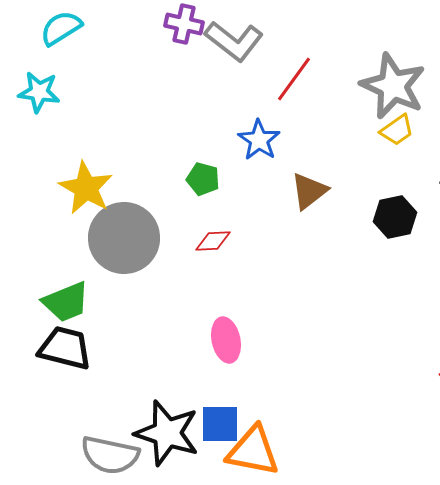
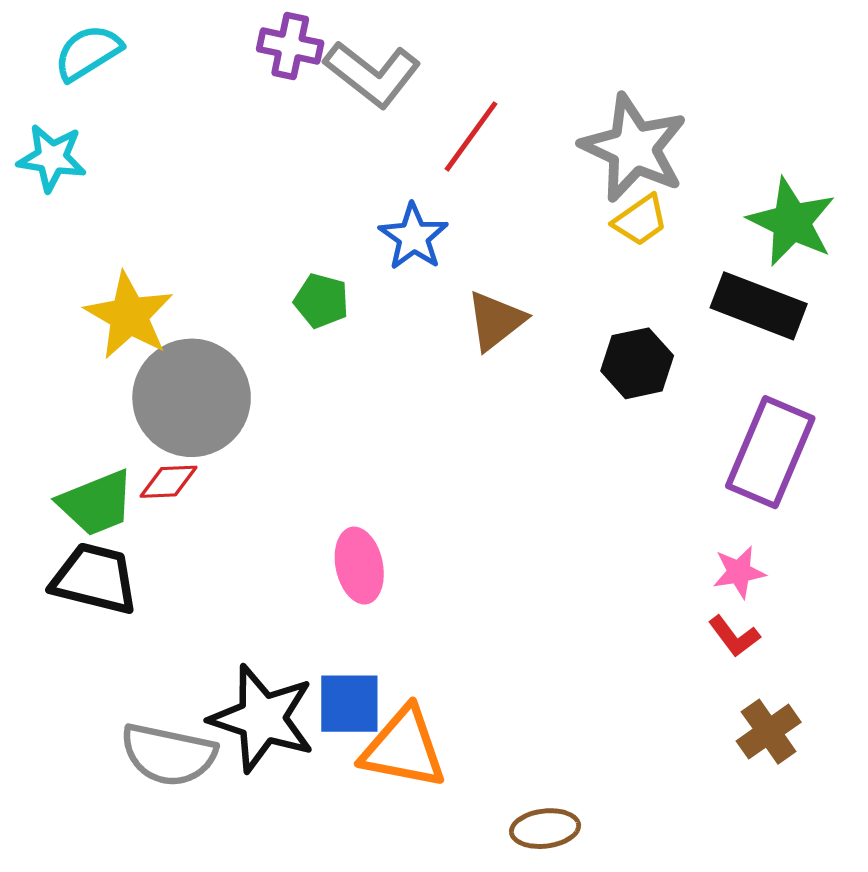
red diamond: (213, 241) -> (169, 482), moved

